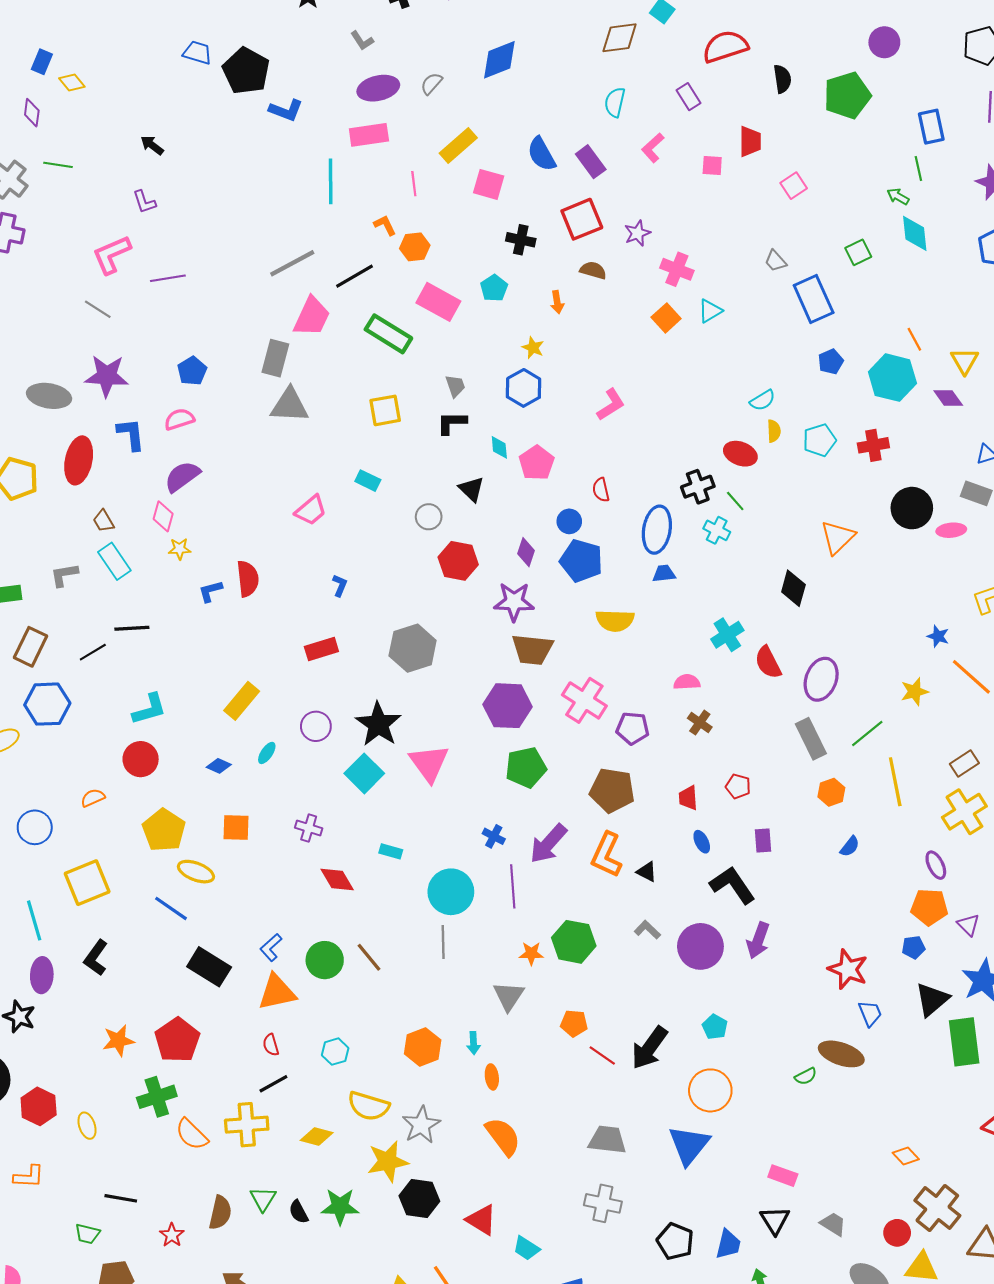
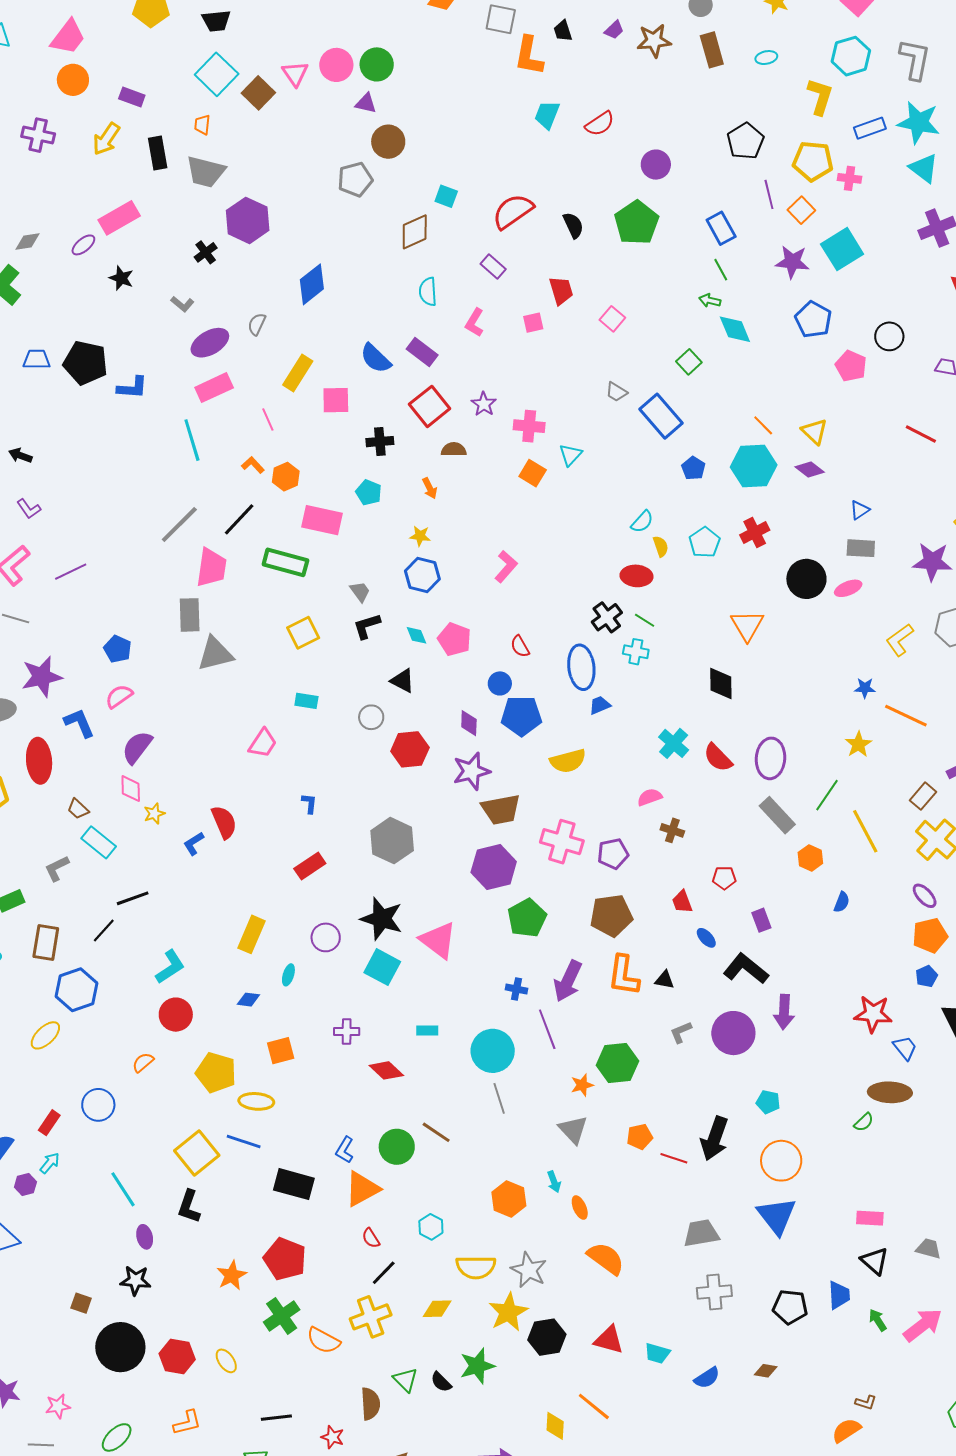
yellow square: (87, 883) -> (197, 1153), moved
gray L-shape: (647, 930) -> (681, 1032), turned -50
purple ellipse: (42, 975) -> (145, 1237), size x0.7

